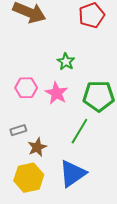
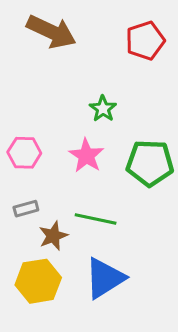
pink hexagon: (26, 88) -> (24, 153), moved
green line: (79, 131) -> (96, 219), moved, turned 68

